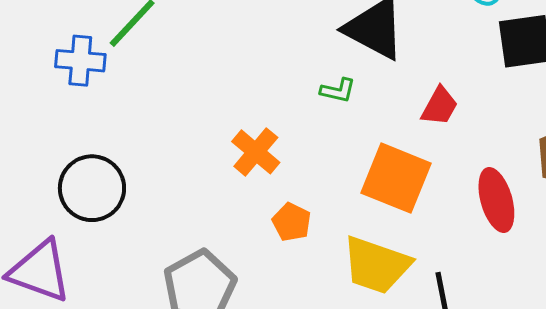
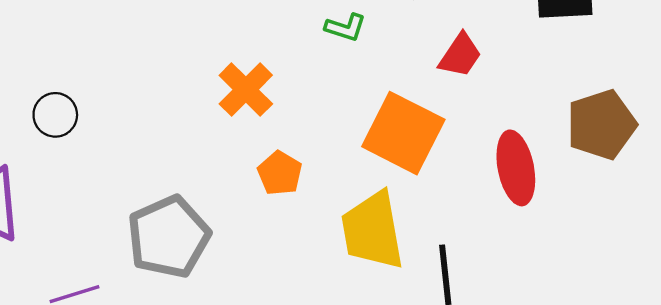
black circle: (92, 188) -> (55, 115), size x0.6
yellow trapezoid: (376, 265) -> (373, 230), turned 56

